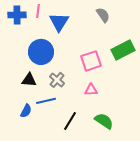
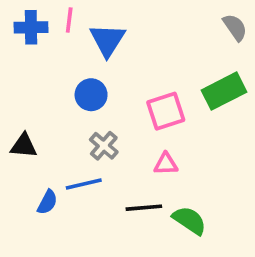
gray semicircle: (103, 15) -> (235, 27), moved
blue circle: (41, 52) -> (91, 95), moved, size x0.7
black triangle: (29, 80) -> (24, 146), moved
black line: (70, 121) -> (144, 208), moved, turned 54

